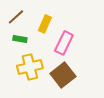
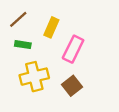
brown square: (63, 75) -> (72, 86), size x0.7

